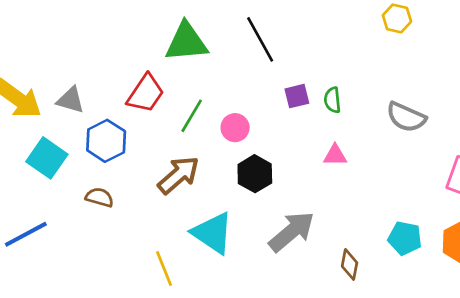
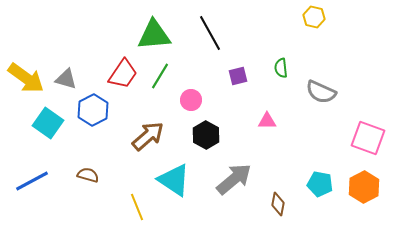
green semicircle: (332, 100) -> (281, 68), moved
green line: (192, 116) -> (160, 76), moved
brown semicircle: (100, 197) -> (88, 175), moved

